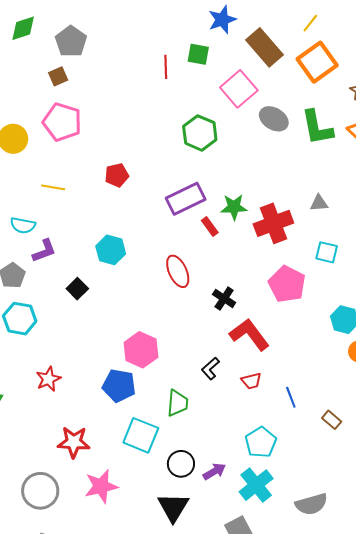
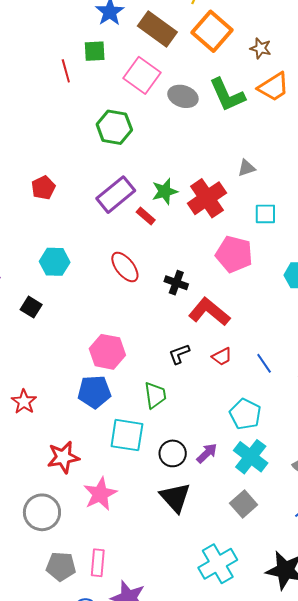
black L-shape: (210, 368) -> (179, 354), turned 35

